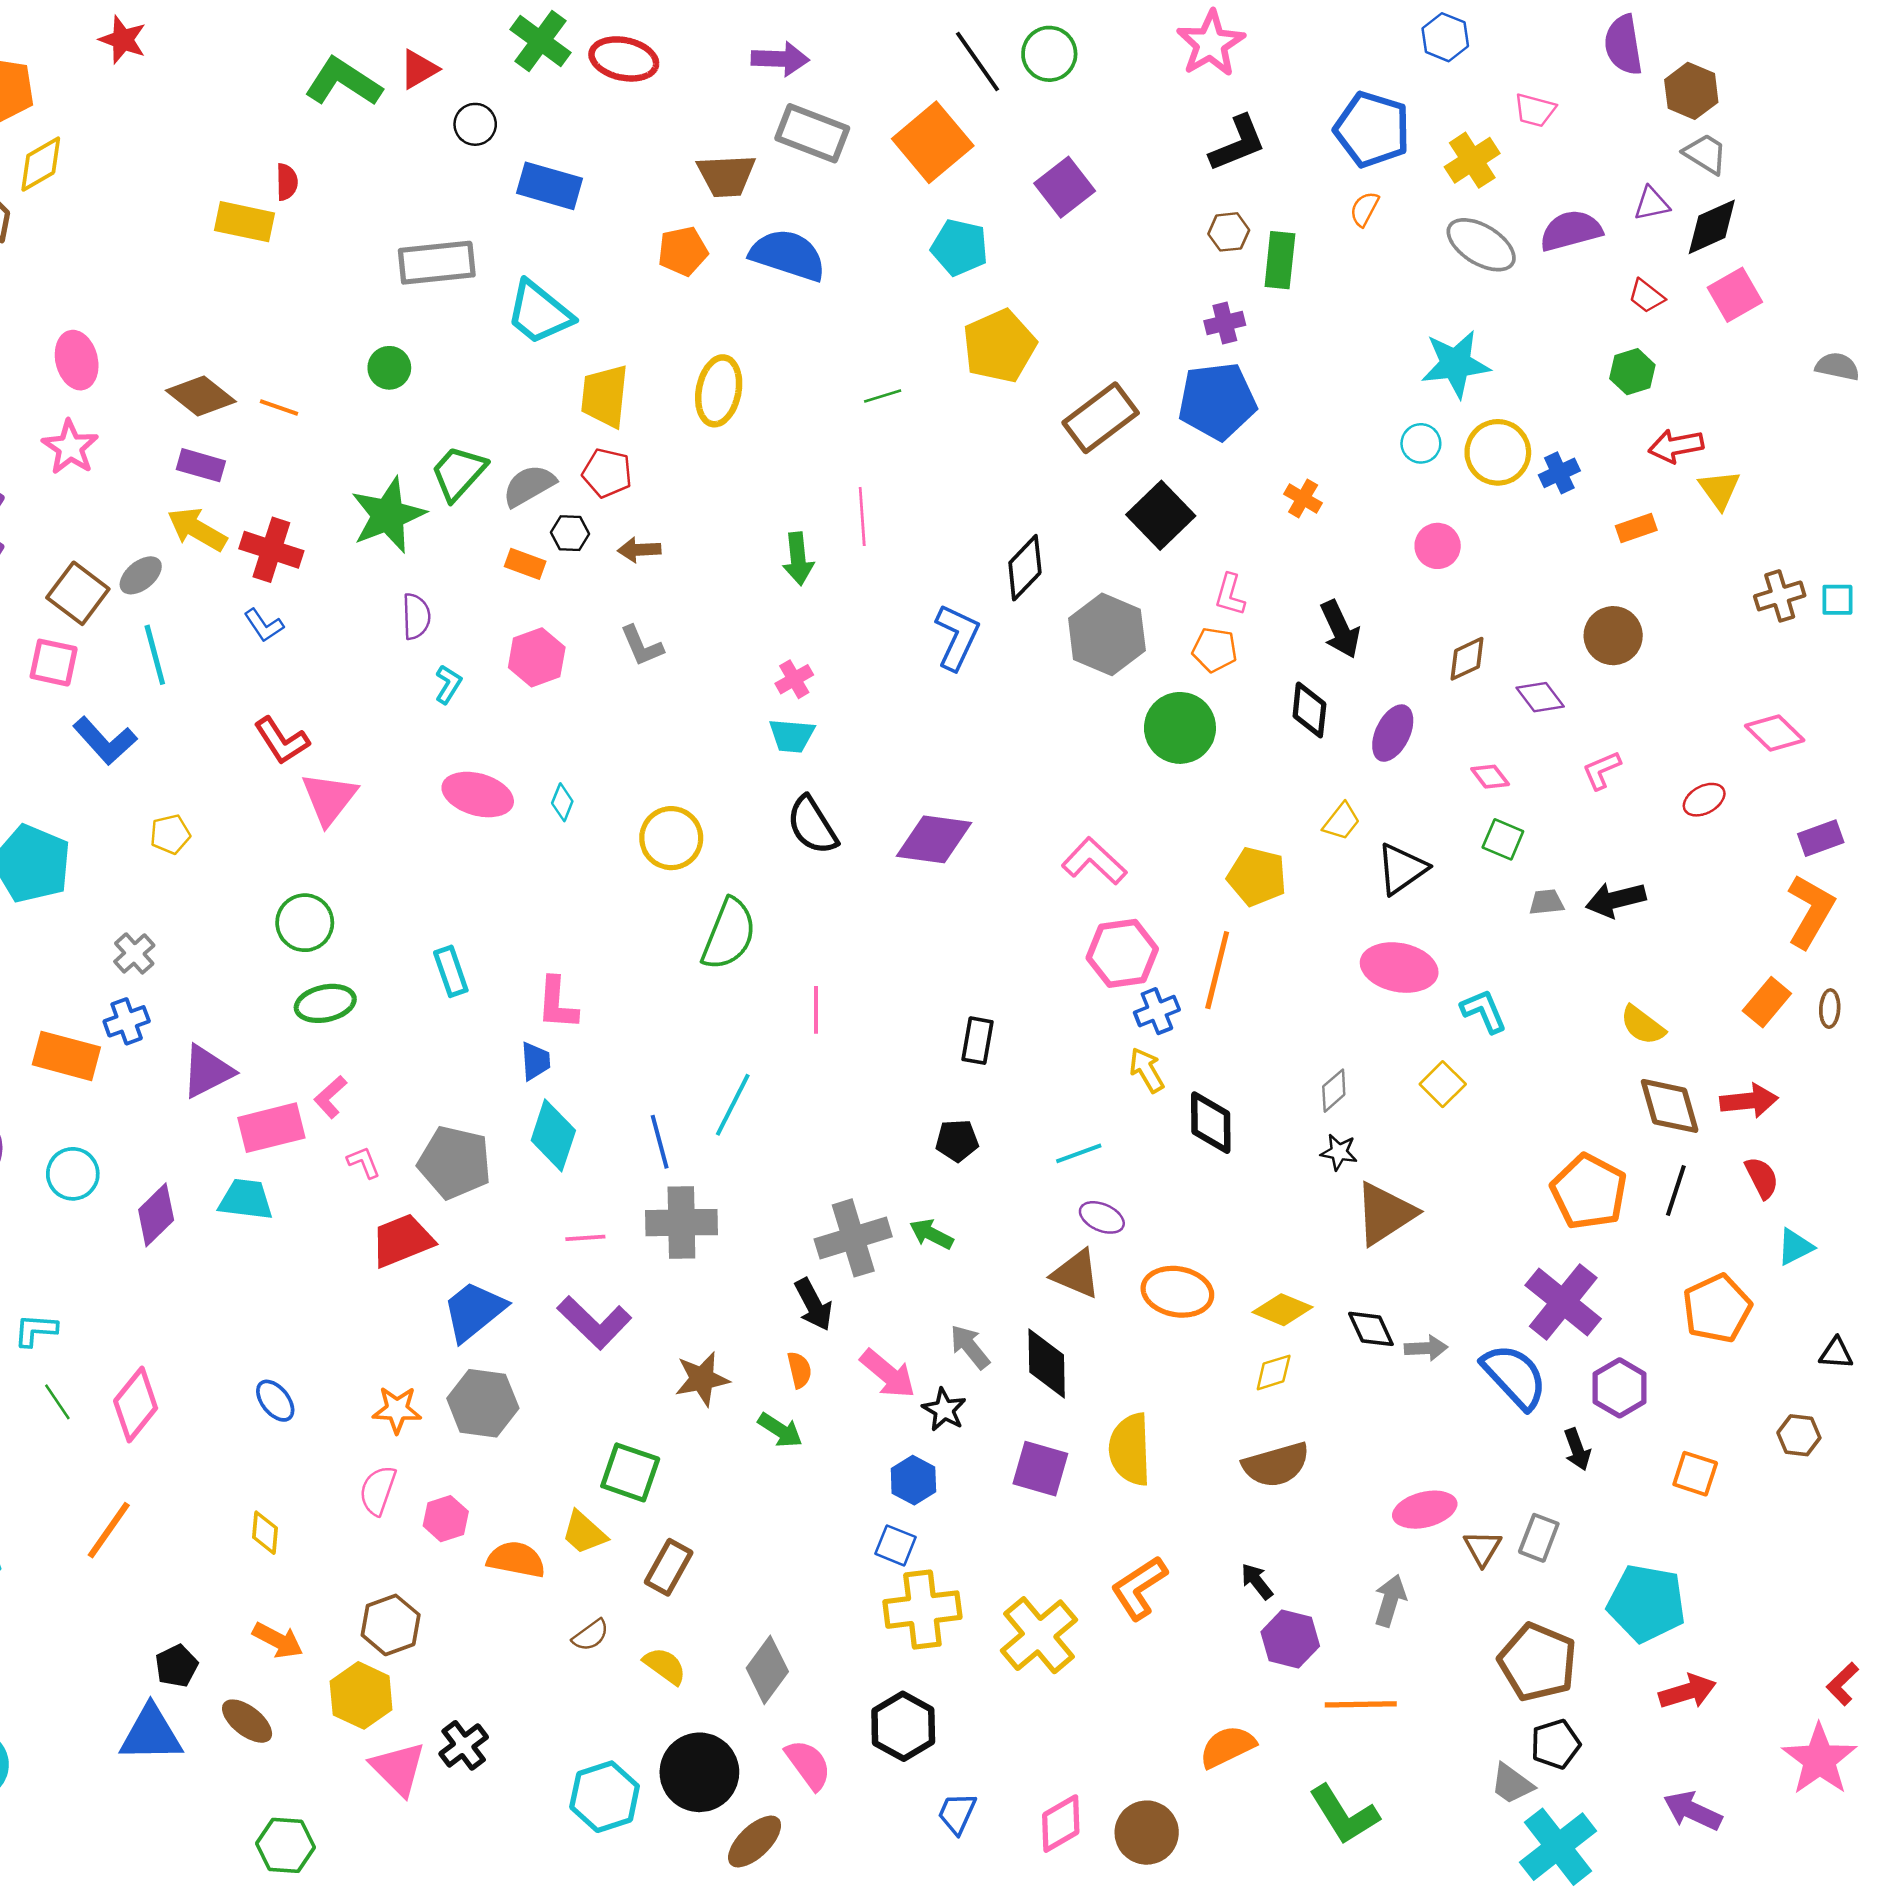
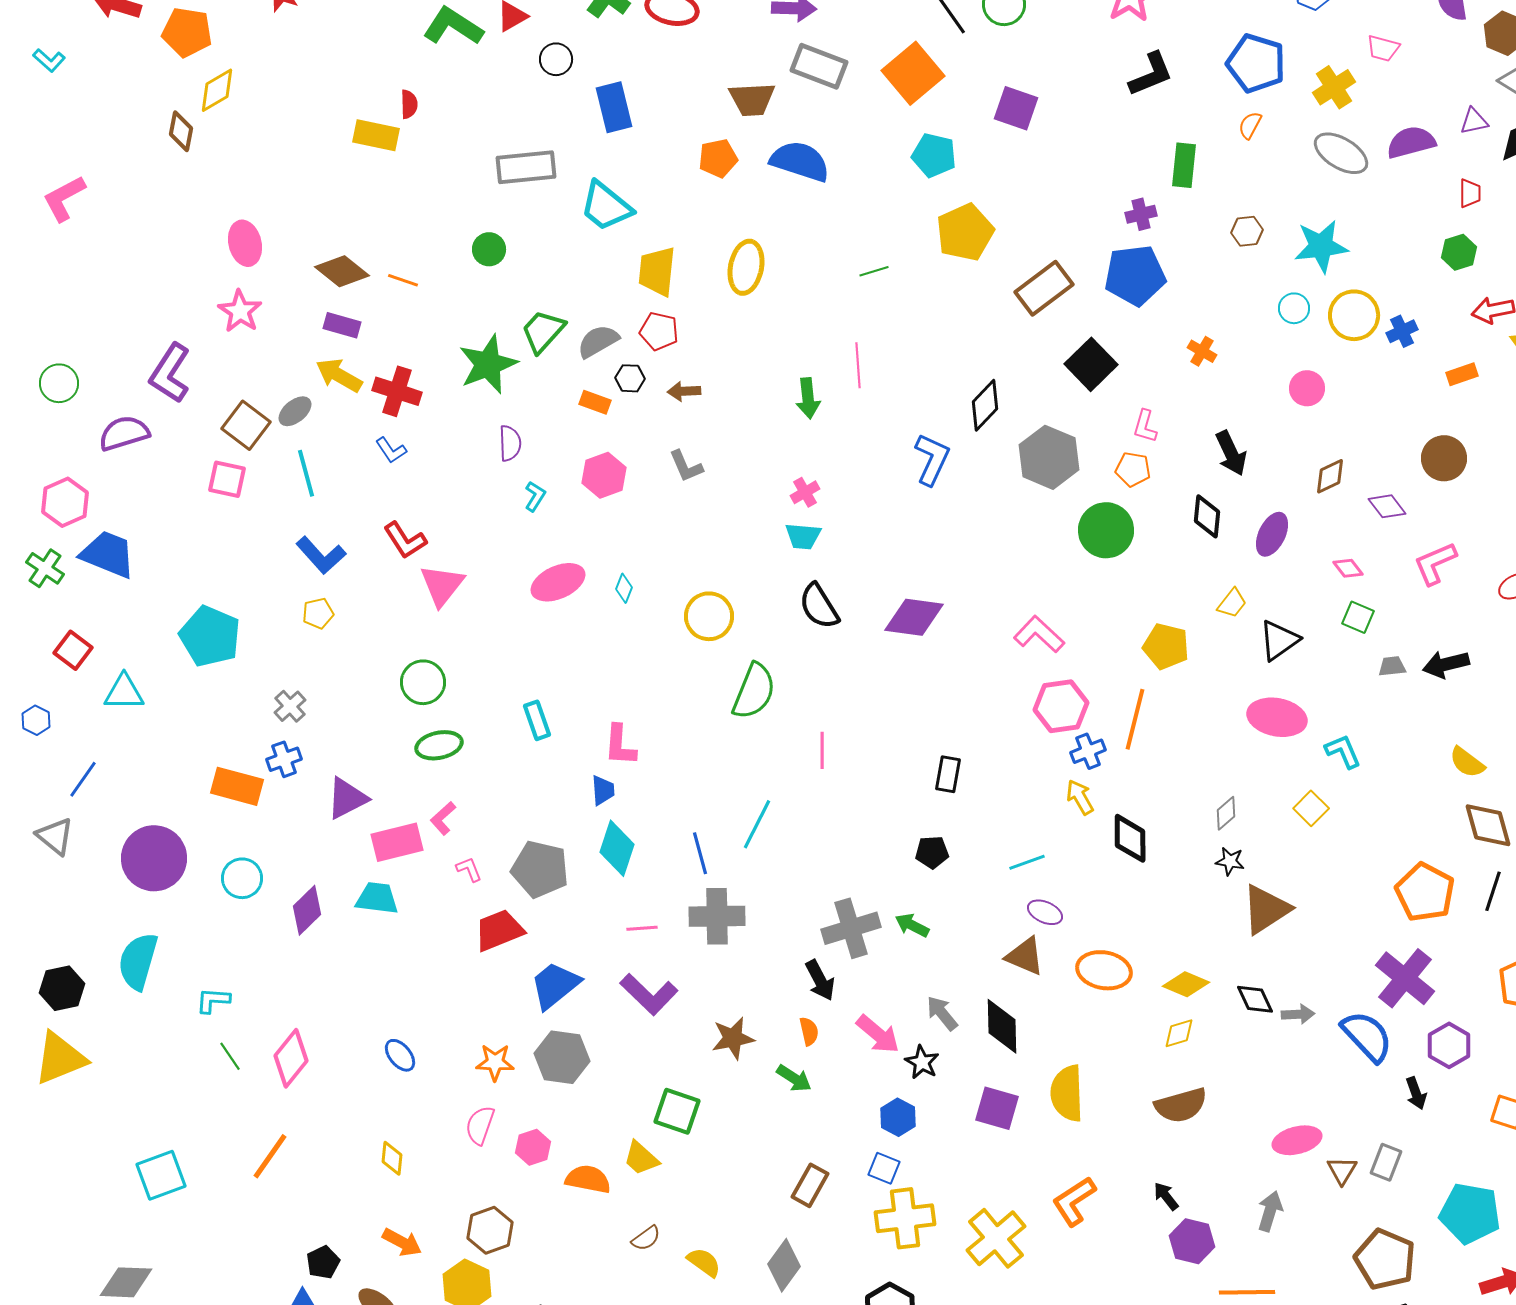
blue rectangle: (549, 186) -> (614, 107), turned 60
purple square: (1065, 187) -> (1016, 108), turned -33
brown hexagon: (1229, 232) -> (1247, 231), moved
red trapezoid: (1646, 296) -> (1470, 193), turned -128
blue L-shape: (105, 741) -> (321, 555), moved
pink L-shape: (1602, 770) -> (1435, 563), size x1.4
pink ellipse: (478, 795) -> (558, 582), turned -40
brown rectangle: (669, 1567) -> (810, 1185), moved

